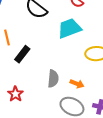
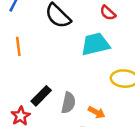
black rectangle: (22, 54) -> (41, 96), moved

